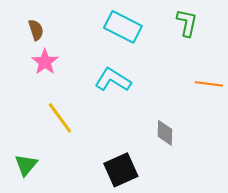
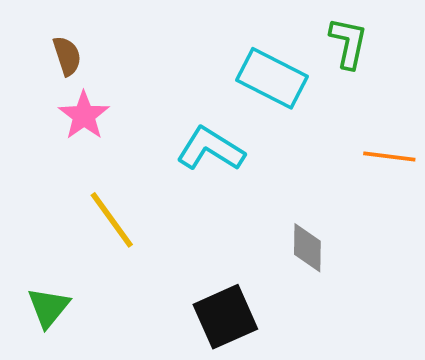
cyan rectangle: (123, 27) -> (272, 78), moved

